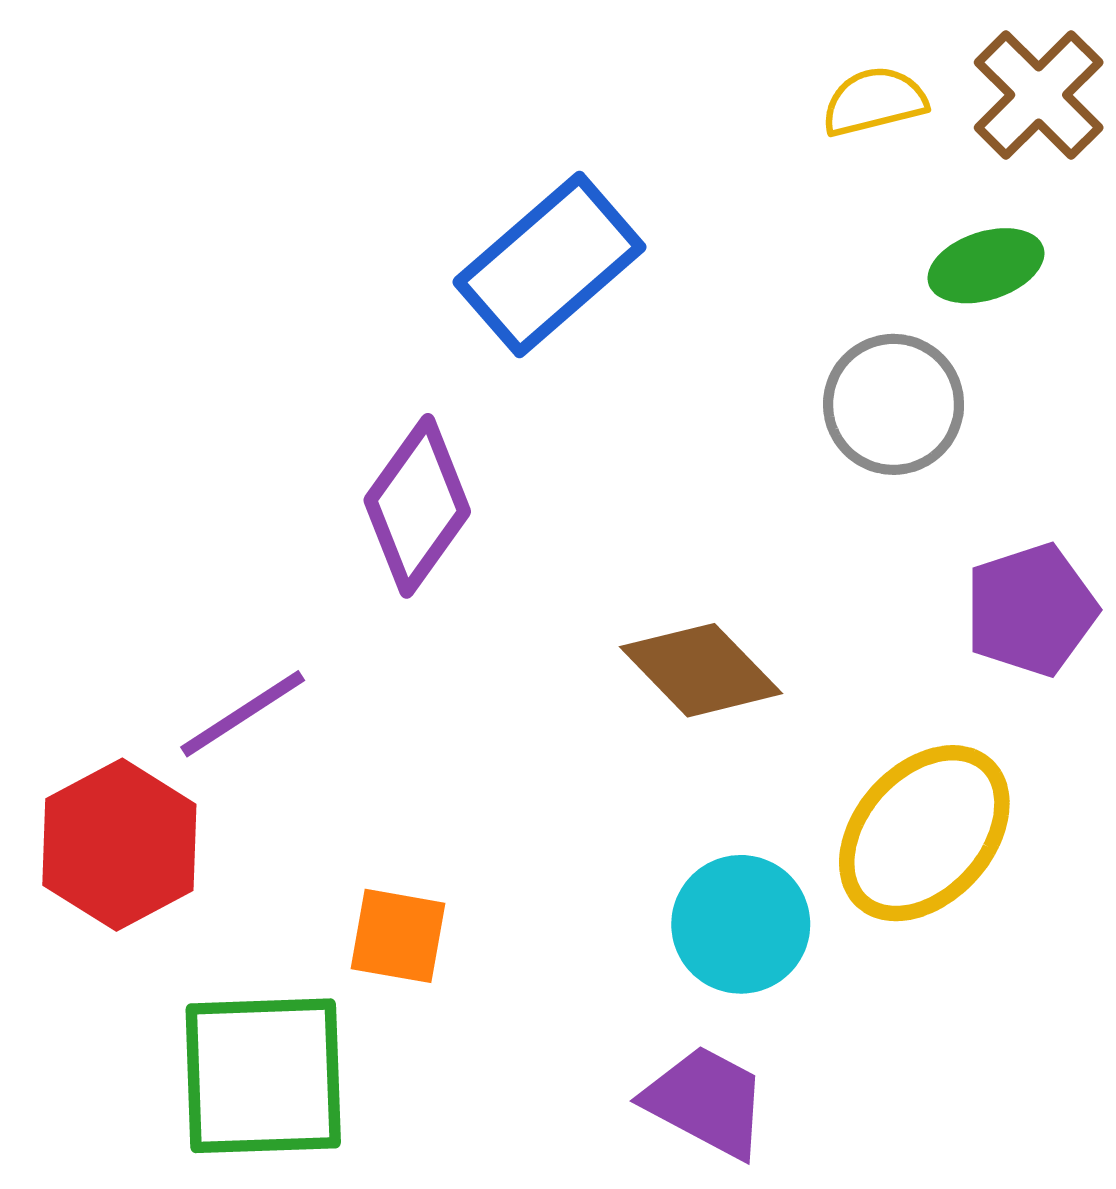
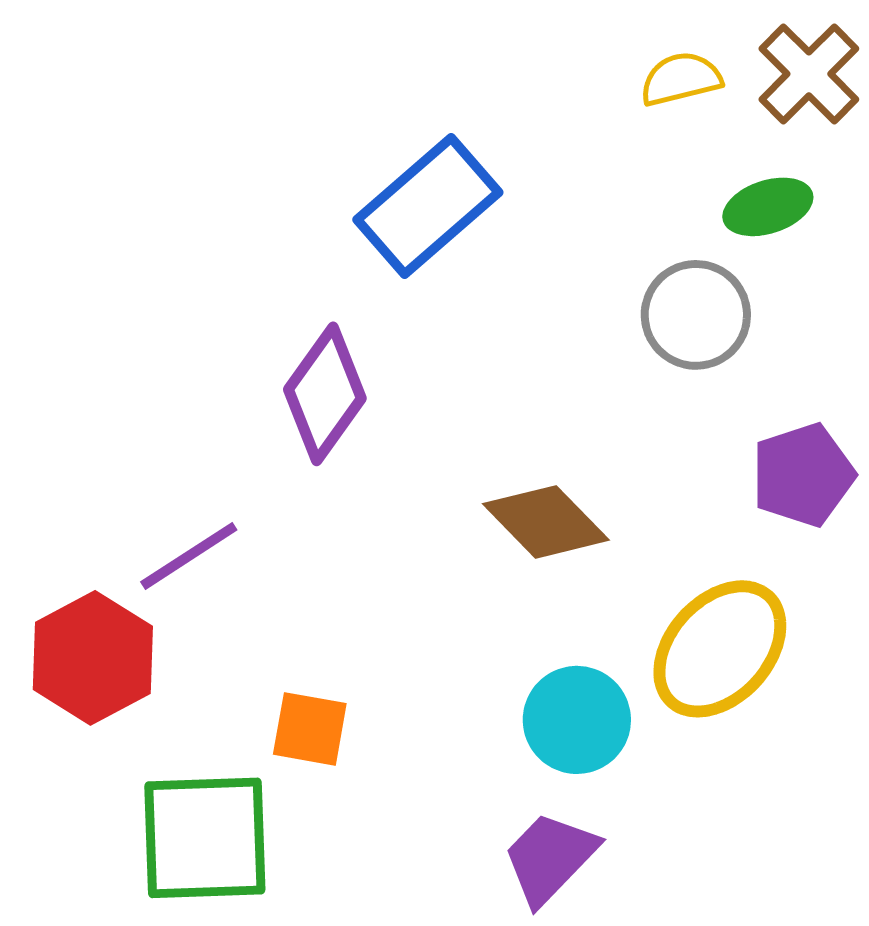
purple trapezoid: (706, 1101) -> (550, 858), turned -74

